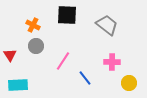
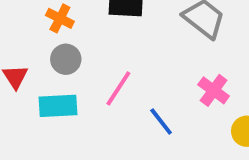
pink cross: (112, 62) -> (214, 90), turned 35
cyan rectangle: (18, 85) -> (58, 106), moved

